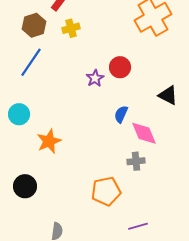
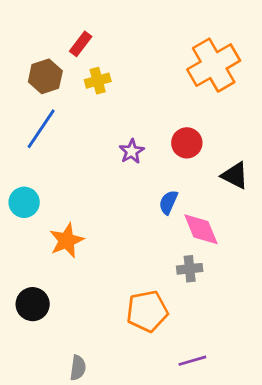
red circle: (120, 67) -> (187, 143), moved

